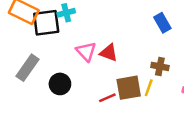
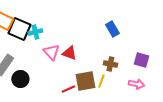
cyan cross: (66, 13) -> (35, 32), moved
black square: (46, 23) -> (19, 29), turned 30
black circle: (60, 84) -> (20, 79), moved

